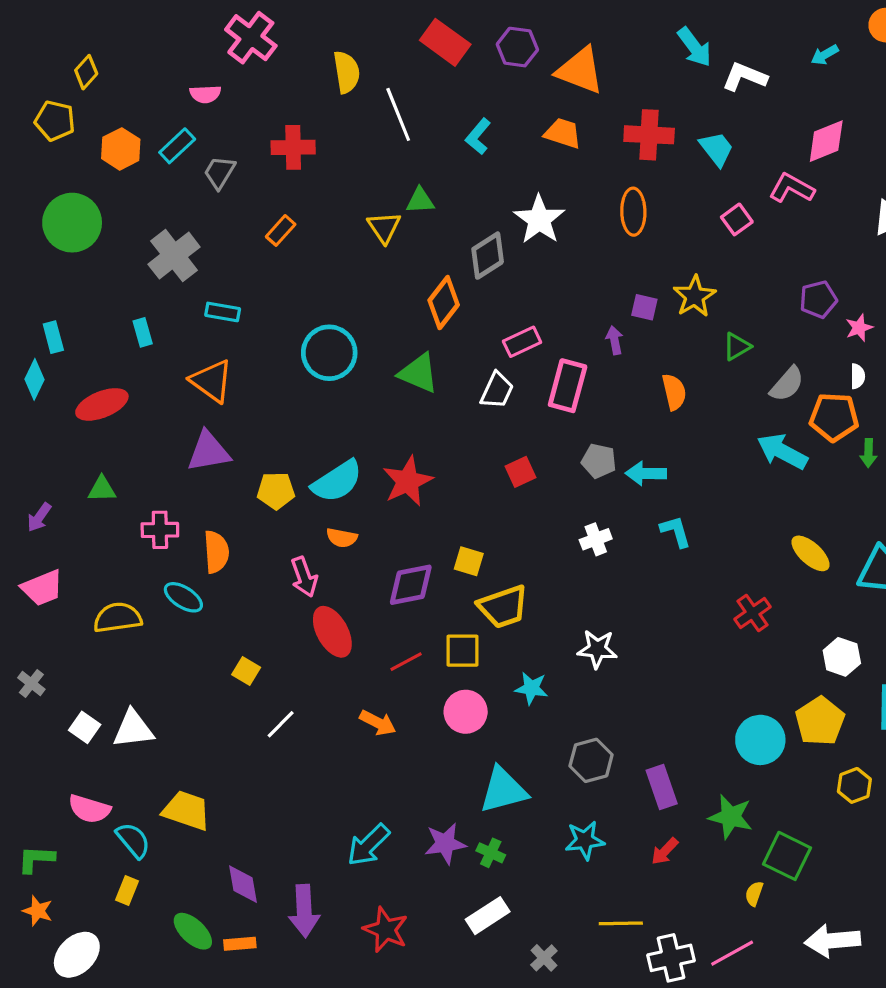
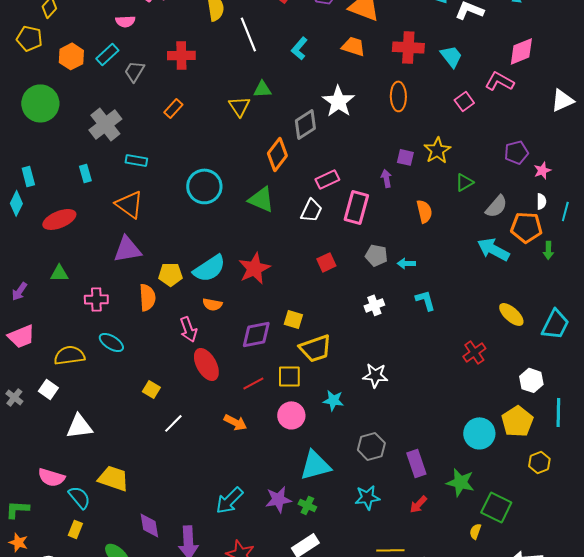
cyan arrow: (646, 473) -> (406, 263), size x0.7
orange semicircle: (216, 552) -> (147, 297), moved
white square: (85, 727) -> (48, 389), moved

